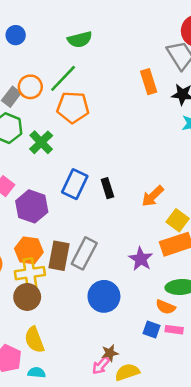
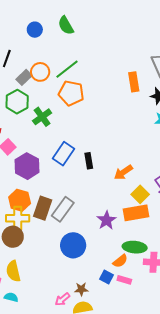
green semicircle: (80, 39) -> (66, 25), moved, turned 66
orange semicircle: (166, 307) -> (120, 261), turned -70
brown star: (110, 353) -> (81, 289), moved

